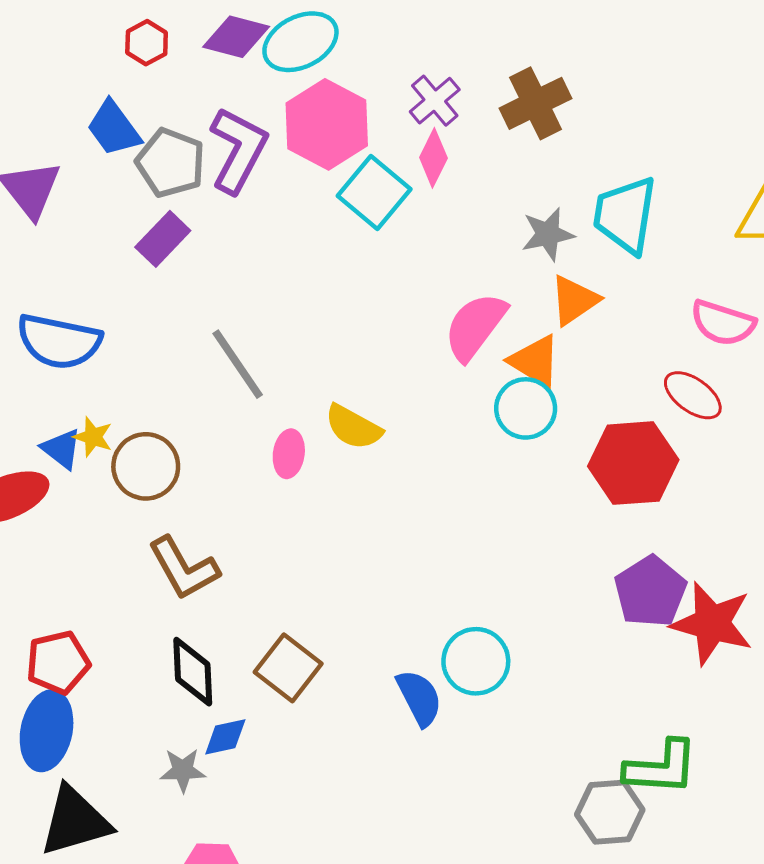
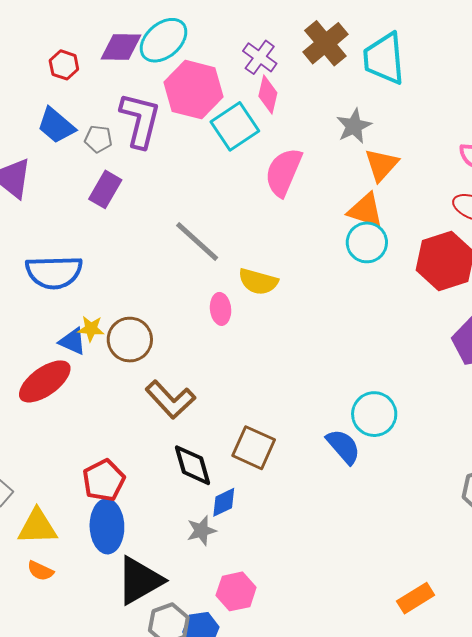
gray pentagon: (171, 163) -> (98, 139), size x0.6
cyan square: (374, 192) -> (235, 126), turned 30
cyan trapezoid: (625, 215) -> (384, 58), moved
pink semicircle: (475, 326) -> (284, 172), moved
gray line: (238, 364) -> (197, 241), moved

